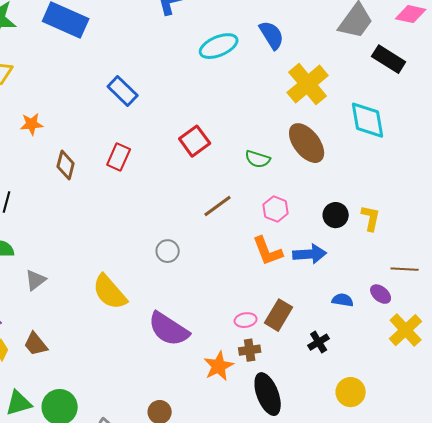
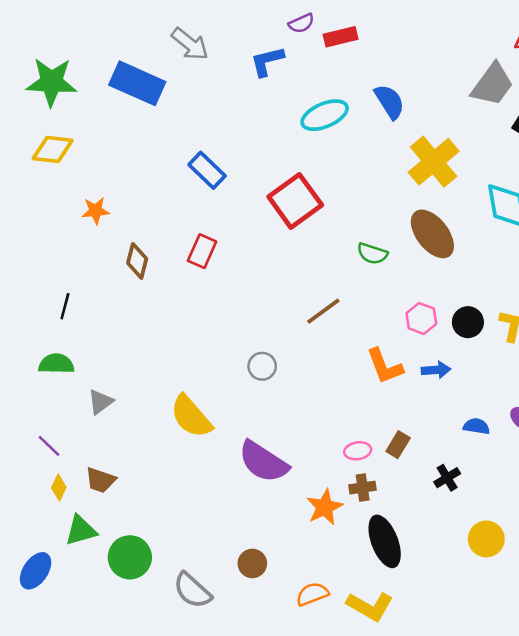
red square: (195, 141) -> (295, 201), moved, size x1.4
pink hexagon: (276, 209) -> (421, 318), moved
blue arrow: (310, 254) -> (436, 370), size x0.7
brown rectangle: (279, 315) -> (398, 445), size x0.7
brown trapezoid: (36, 344) -> (100, 480), turned -32
green triangle: (19, 403) -> (81, 530), moved

